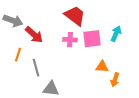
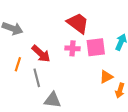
red arrow: (34, 35) -> (41, 54), moved
orange triangle: (102, 67) -> (106, 77), turned -32

